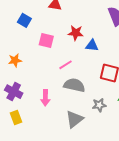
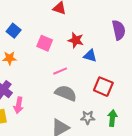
blue square: (24, 20) -> (14, 31), moved
pink arrow: (45, 98) -> (19, 105), moved

